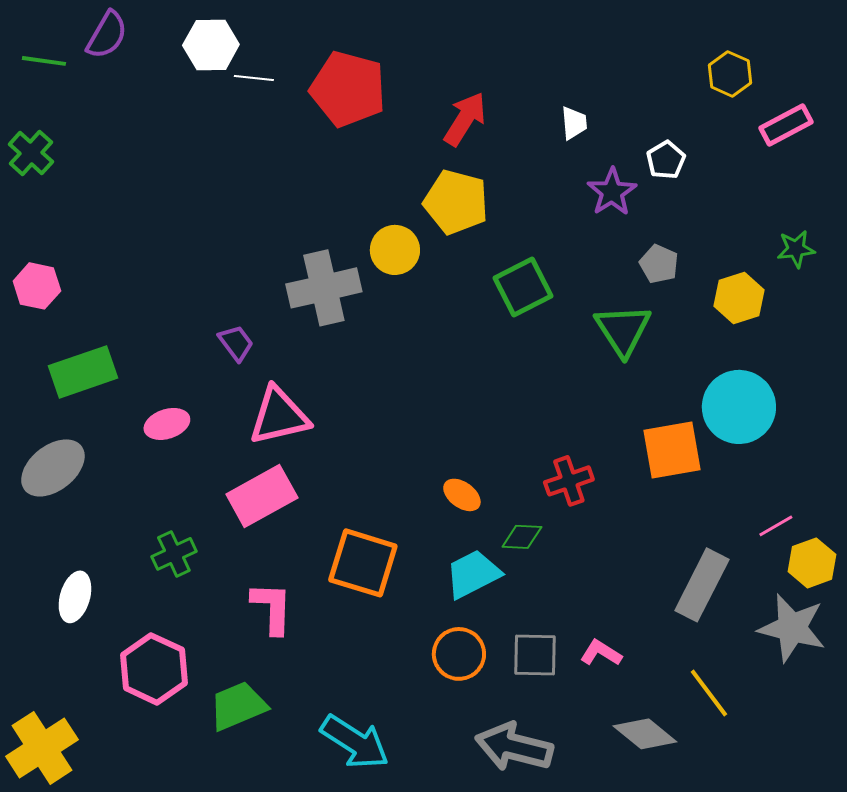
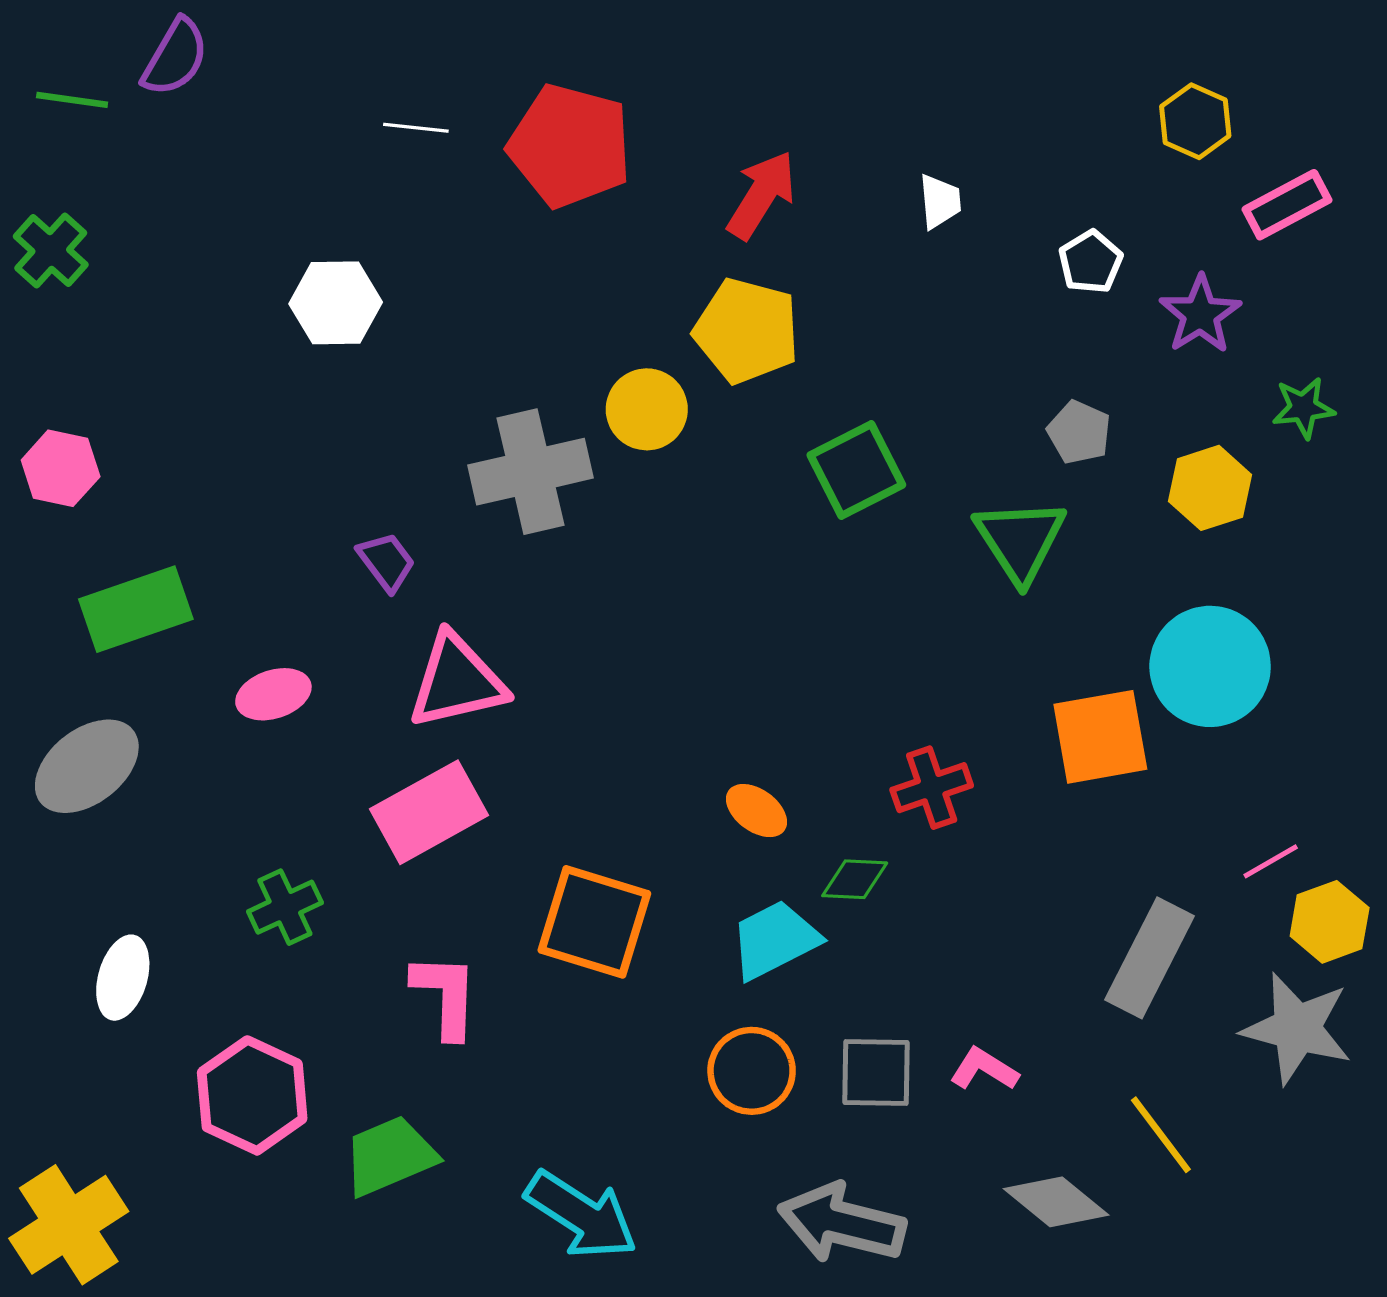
white hexagon: (211, 45) -> (336, 303), moved
purple star: (612, 192) -> (1200, 314), moved

